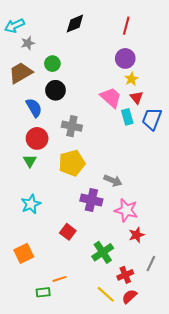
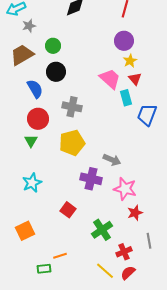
blue trapezoid: (152, 119) -> (147, 115), moved
gray line: (151, 264) -> (149, 241), turned -35

